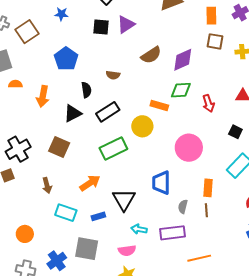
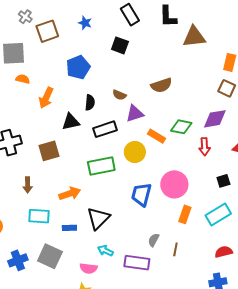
purple triangle: (126, 24) -> (135, 114), moved
purple diamond: (183, 60) -> (215, 119), moved
black square: (235, 132) -> (223, 181), turned 32
brown square: (59, 147) -> (49, 151), turned 35
blue trapezoid: (161, 183) -> (141, 195), moved
orange rectangle: (208, 188) -> (185, 214), moved
cyan rectangle: (66, 213) -> (39, 216), turned -30

